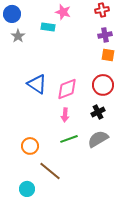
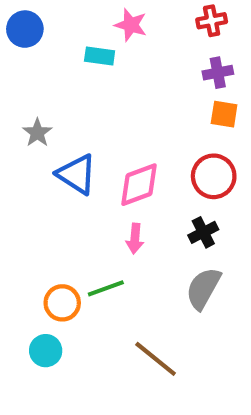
gray star: (18, 36) -> (37, 133), moved
green line: (69, 139) -> (106, 288), moved
gray semicircle: (98, 139) -> (203, 288), turned -30
brown line: (50, 171) -> (156, 359), moved
cyan circle: (27, 189) -> (46, 351), moved

